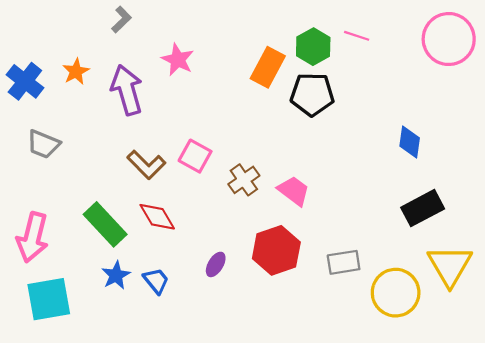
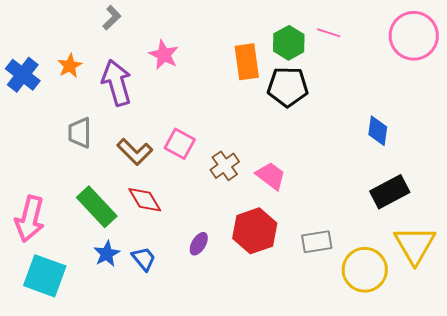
orange rectangle: (268, 67) -> (247, 62), turned -36
gray trapezoid: (43, 144) -> (80, 133), moved, turned 68
cyan square: (49, 299) -> (45, 276), turned 30

